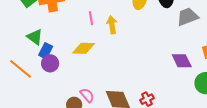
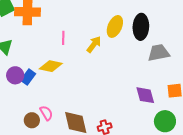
yellow arrow: (112, 25) -> (94, 44), moved, turned 36
blue rectangle: (46, 51) -> (28, 77), moved

